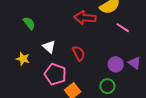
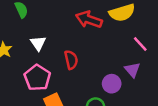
pink line: (123, 28) -> (140, 44), moved
purple triangle: (135, 63) -> (132, 70), moved

